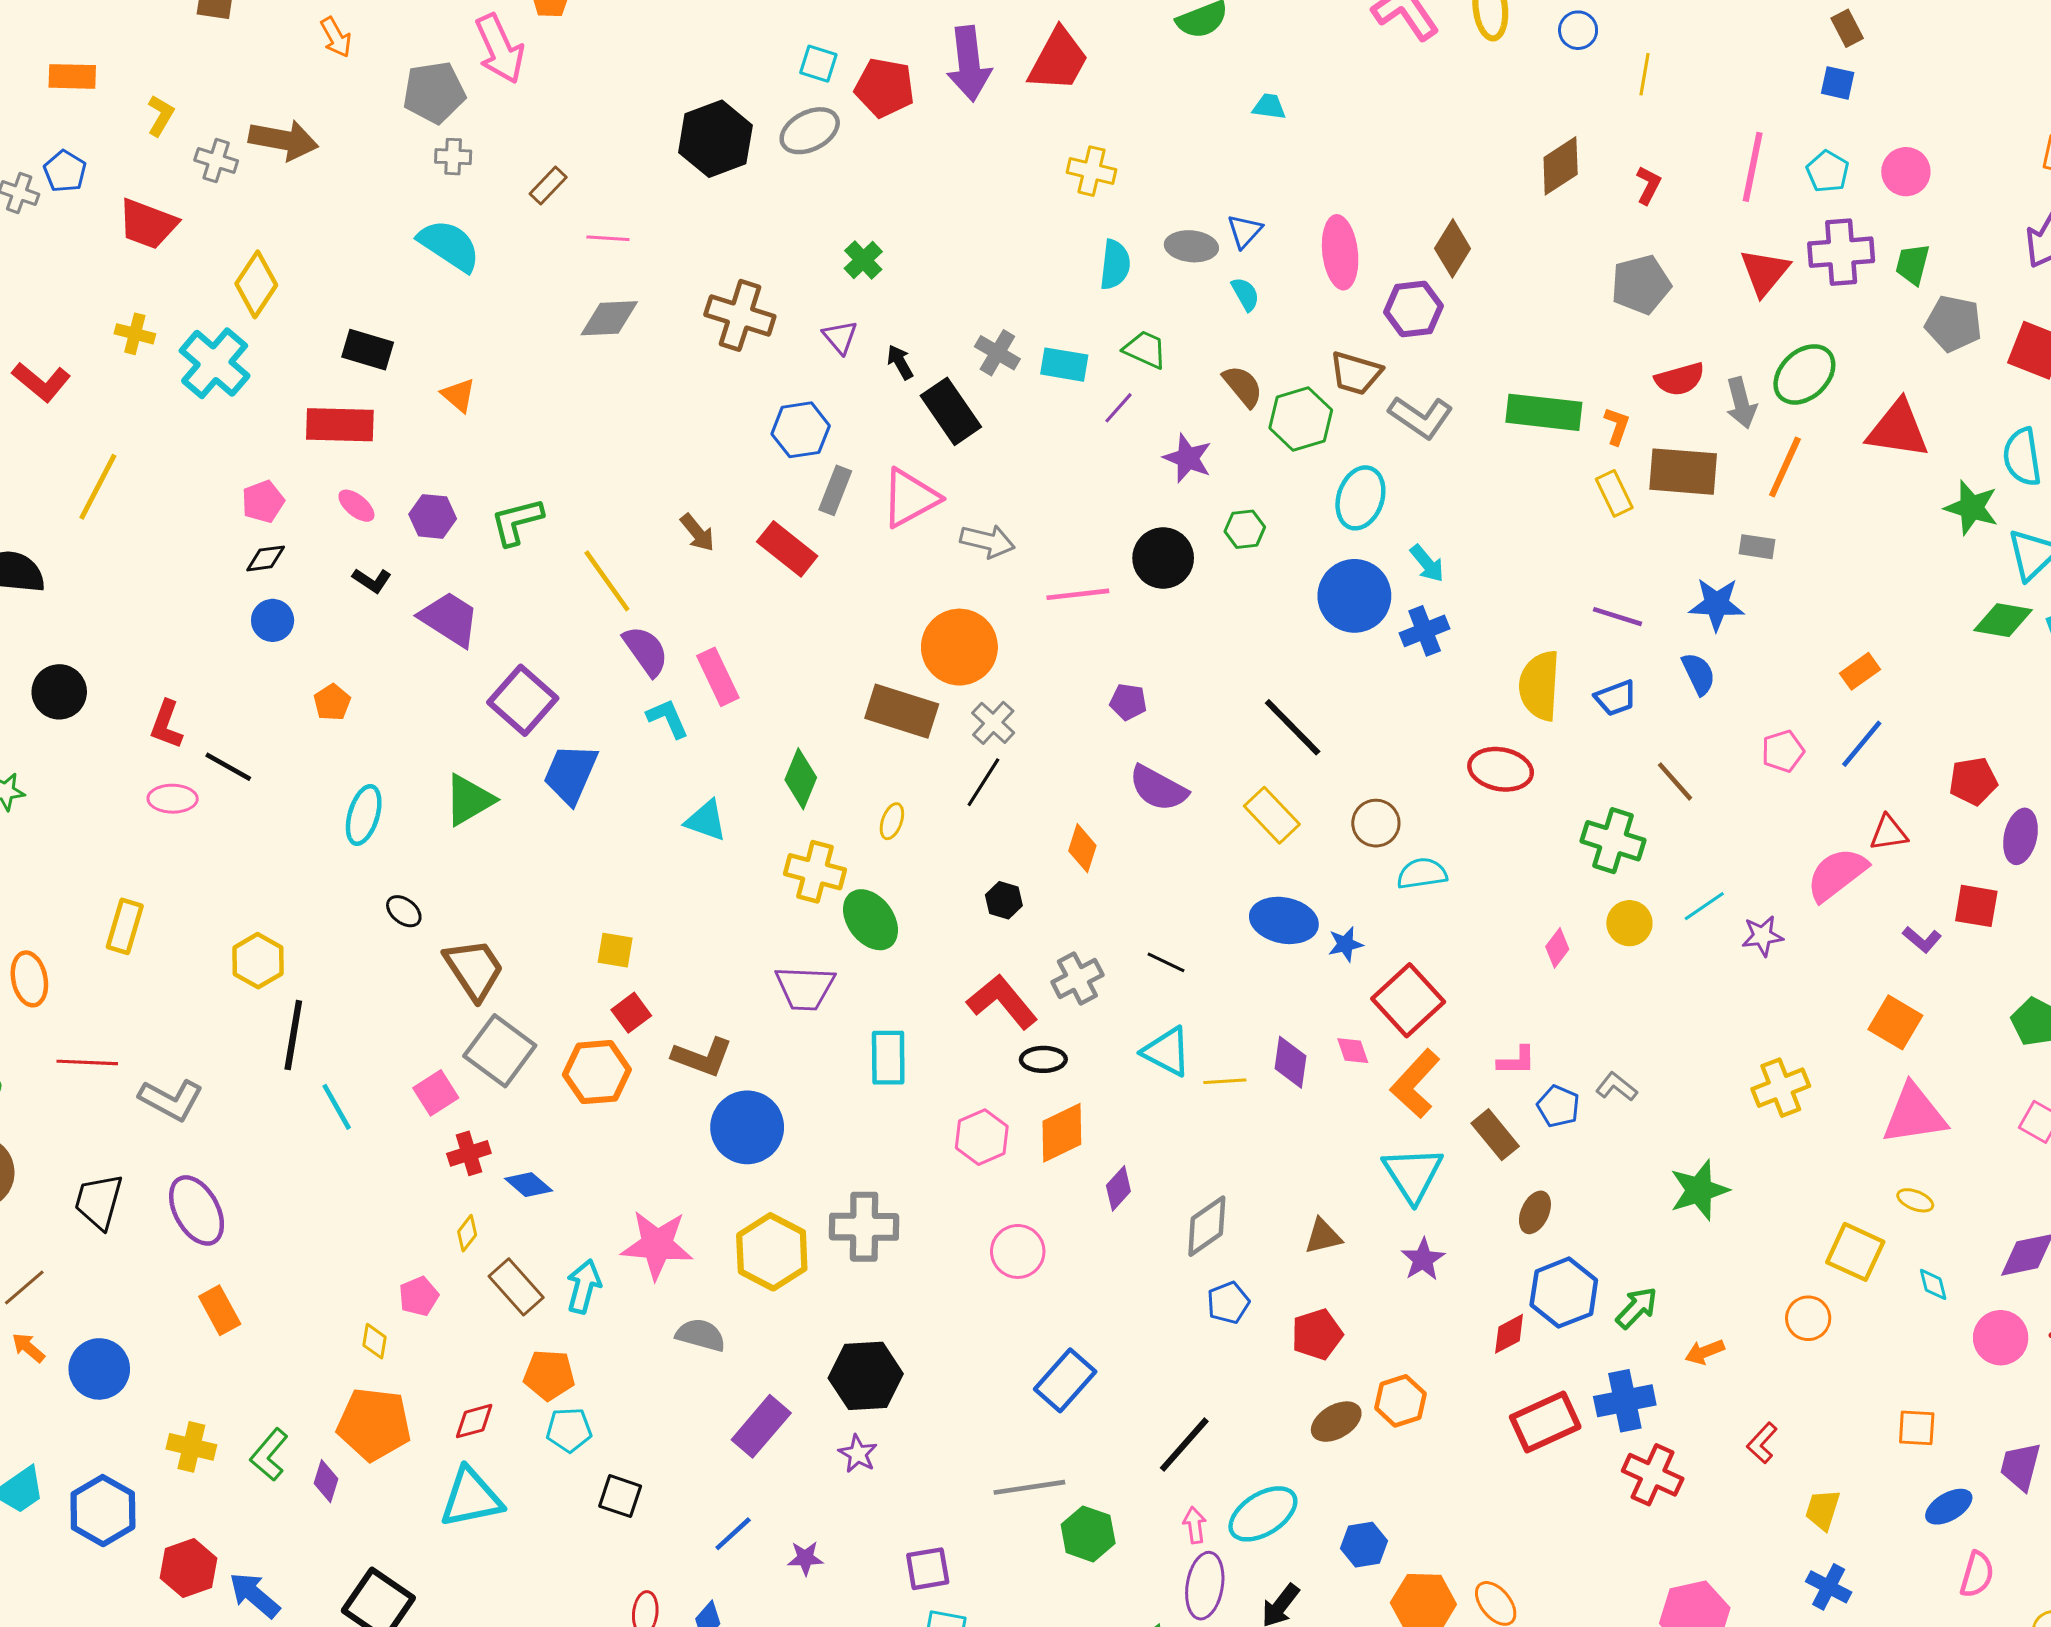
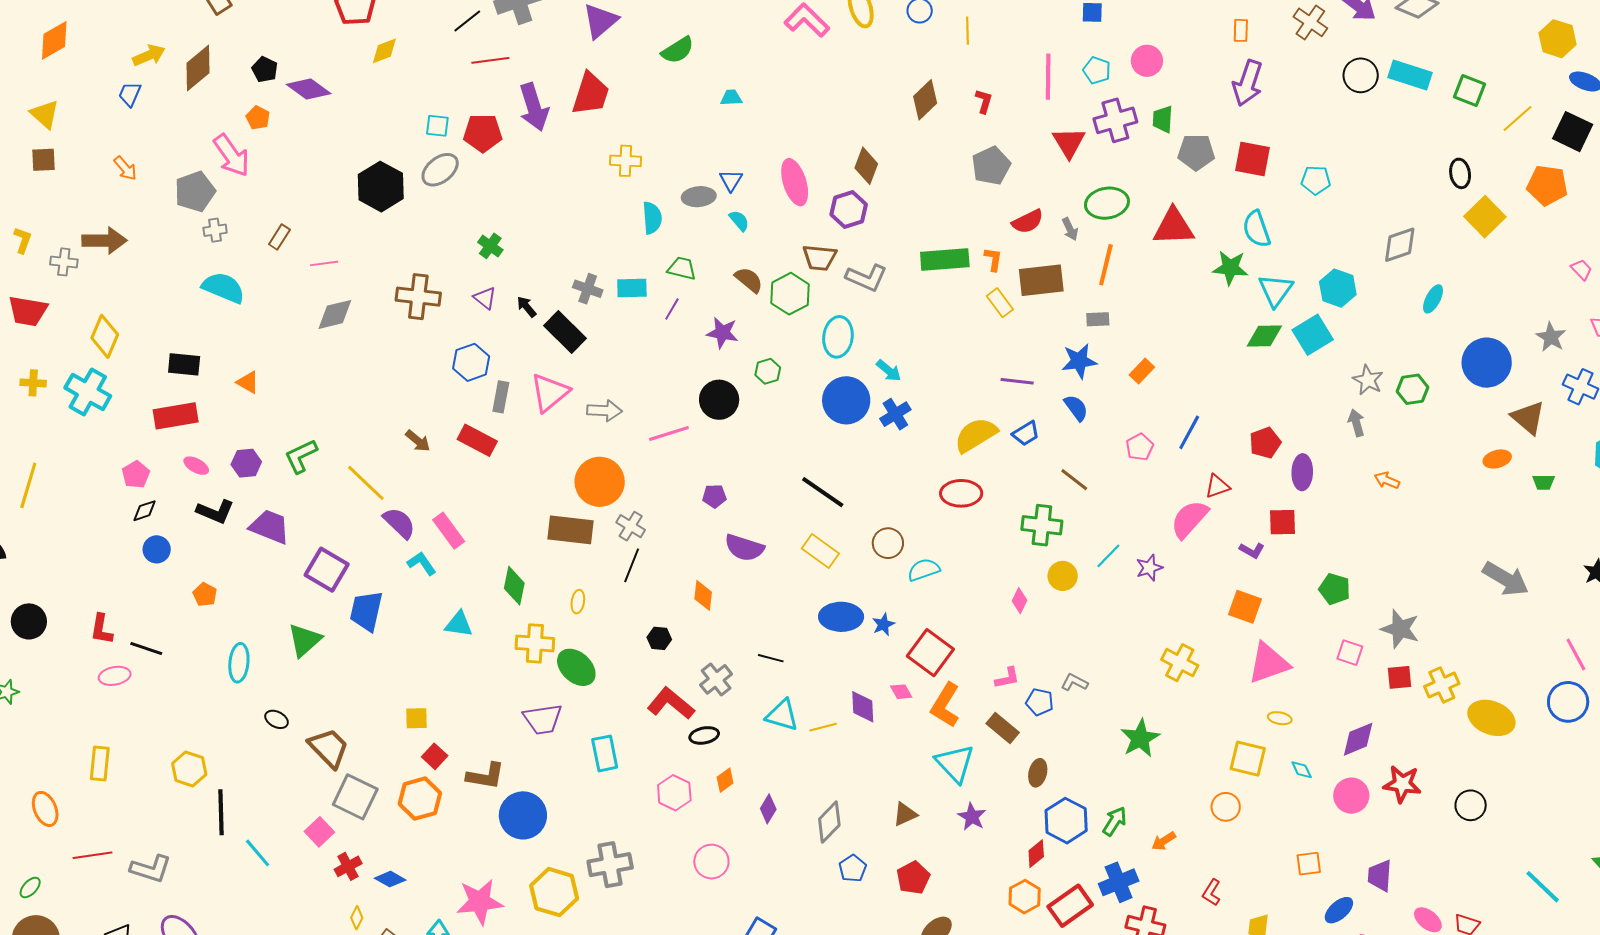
green ellipse: (1804, 374) -> (1107, 203), turned 45
gray arrow: (1741, 403) -> (1070, 229), size x0.7
black L-shape: (372, 580) -> (215, 512), size x1.5
orange rectangle: (1860, 671) -> (1142, 371), moved
yellow semicircle: (1540, 686) -> (976, 435), turned 66
yellow cross: (1781, 1088) -> (1180, 663), turned -30
orange diamond: (1062, 1133) -> (725, 780), size x0.6
orange hexagon: (1400, 1401) -> (1025, 897), moved

